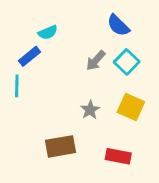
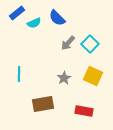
blue semicircle: (118, 25) -> (57, 18), moved
blue rectangle: (30, 56) -> (17, 13), moved
cyan line: (17, 86) -> (19, 74), moved

